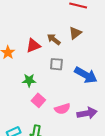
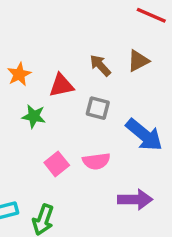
red triangle: (33, 46) -> (61, 85), moved
green star: (29, 80) -> (34, 116), moved
pink semicircle: (62, 109) -> (96, 161), moved

